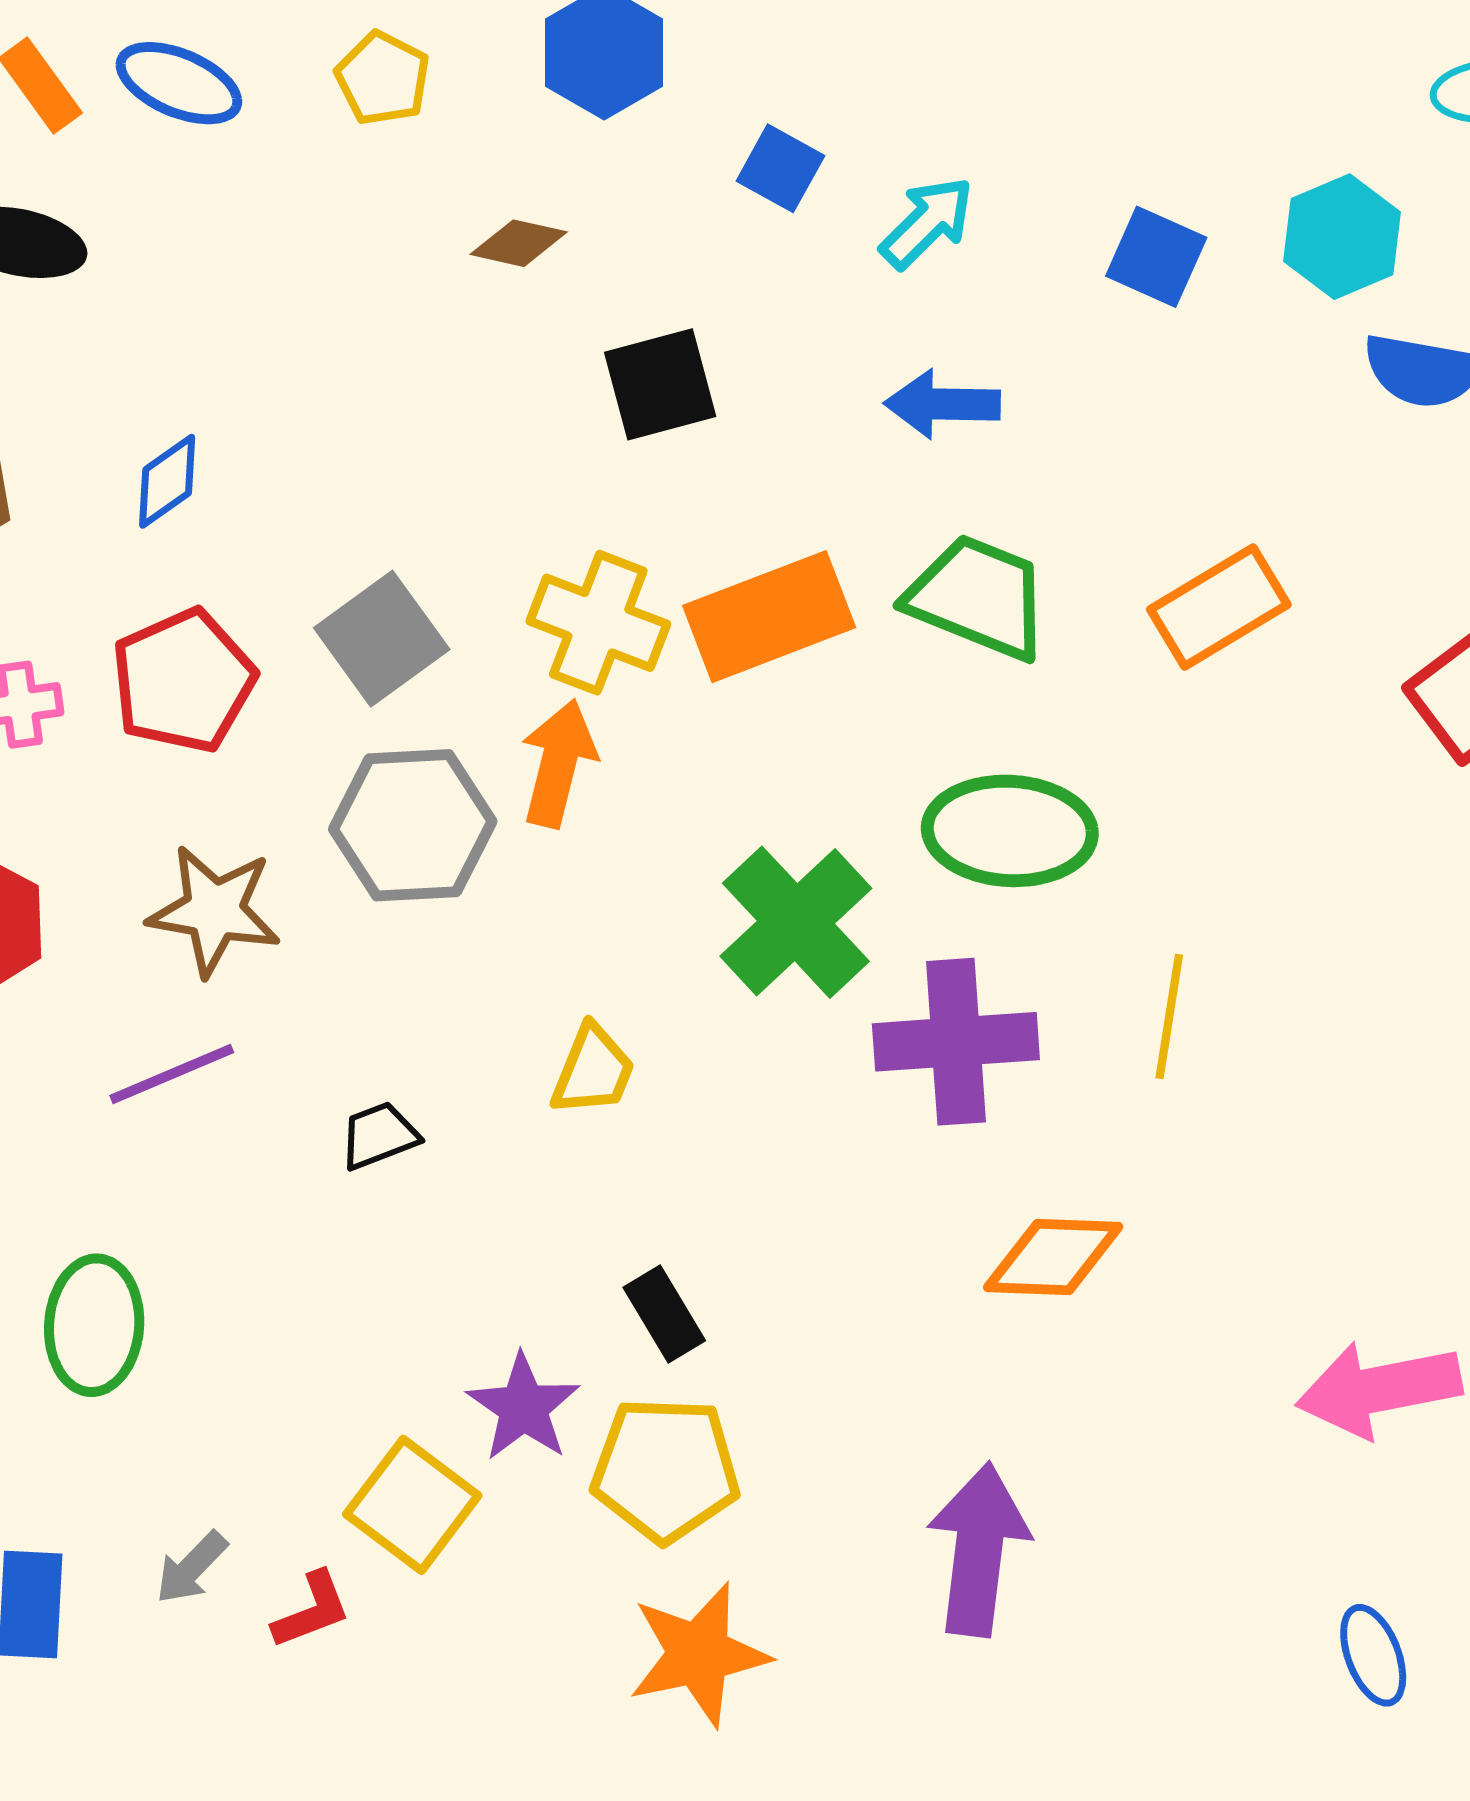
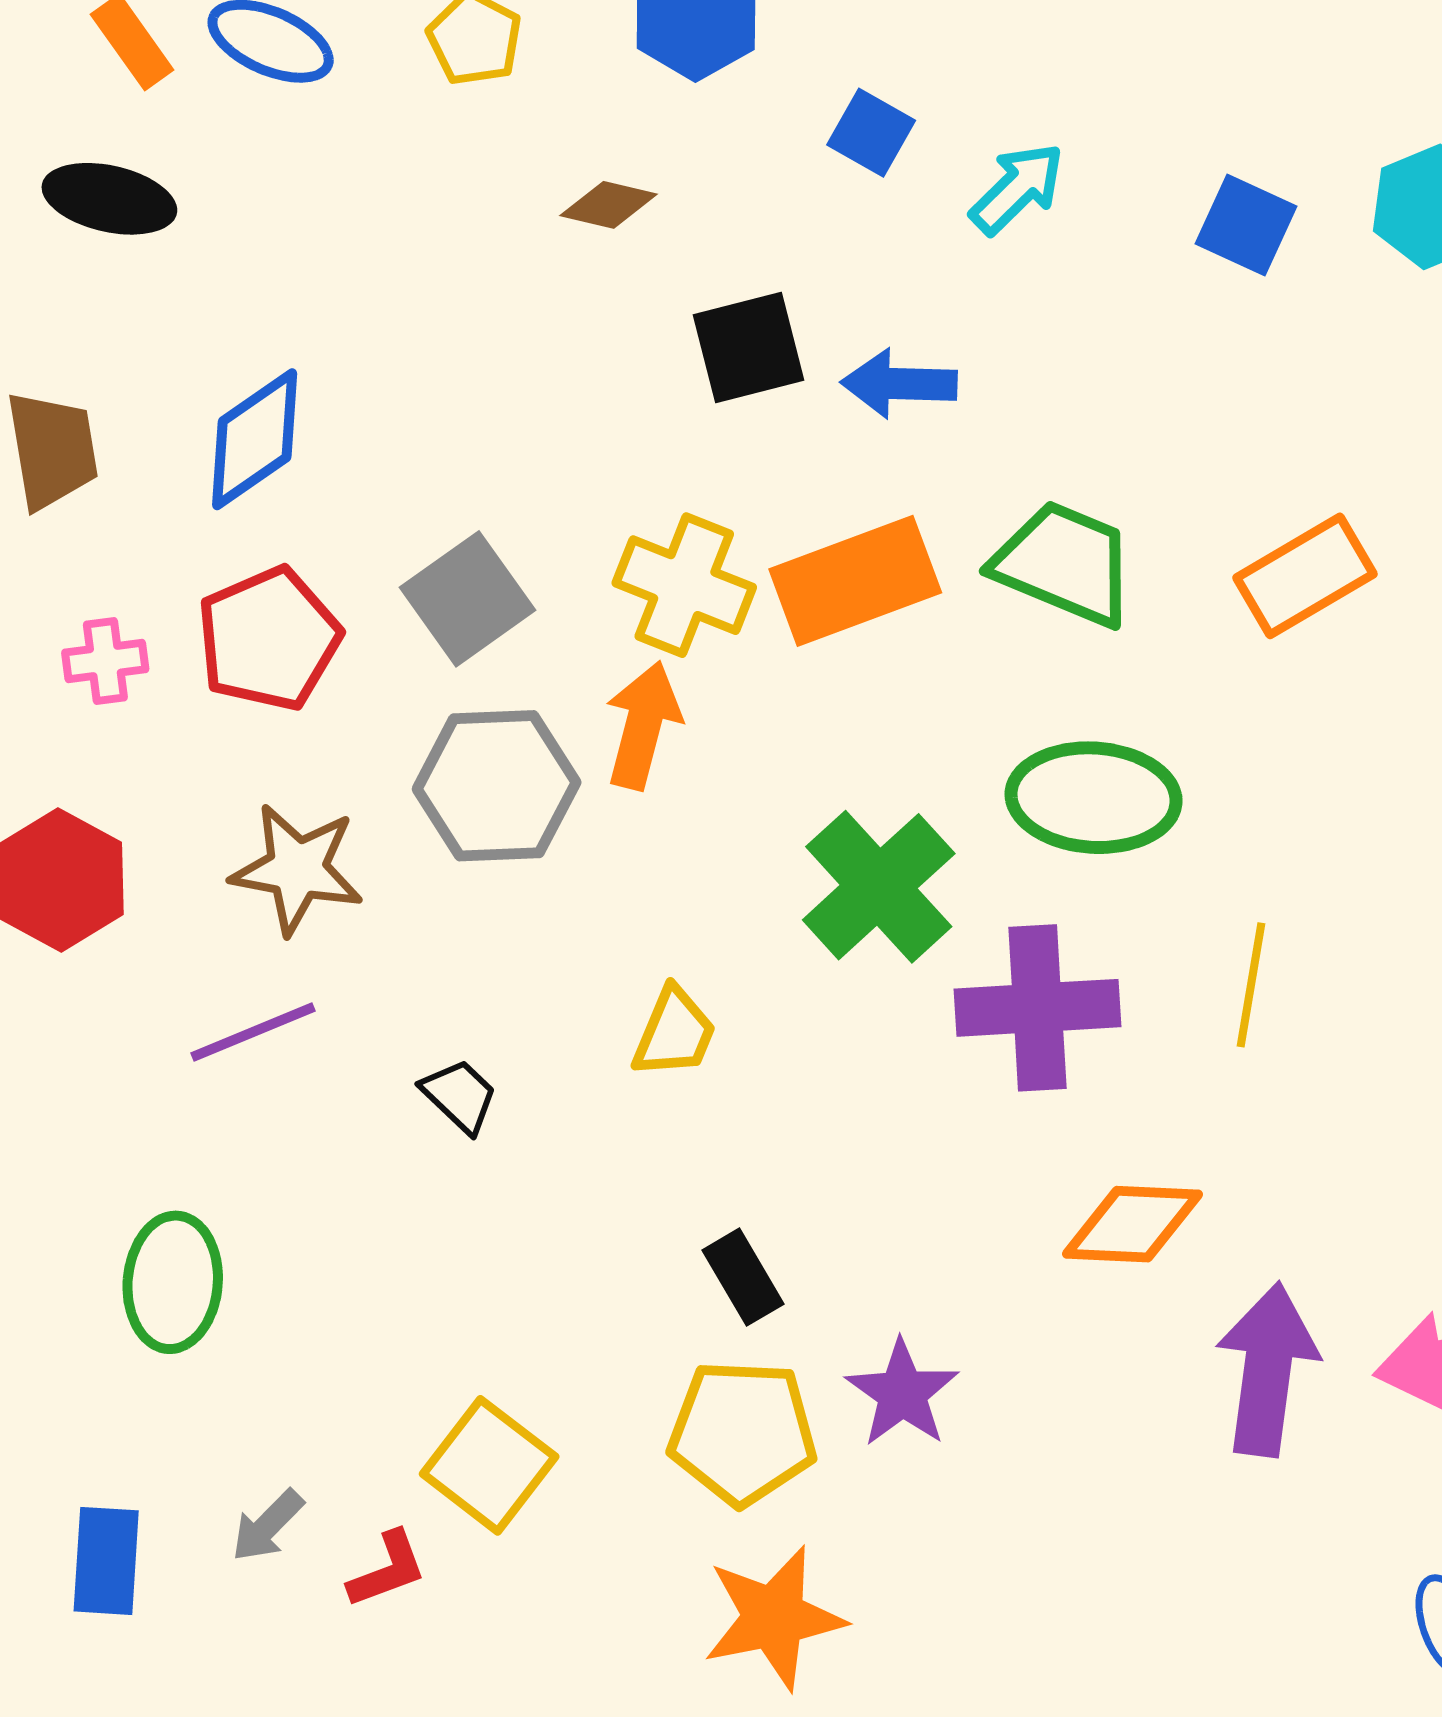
blue arrow: (942, 404) -> (899, 384), moved
blue diamond: (167, 481) -> (255, 439), size x1.5
black trapezoid: (379, 1136) -> (460, 1096), turned 64
purple star: (523, 1407) -> (902, 1393), moved
purple arrow: (979, 1549) -> (1267, 1369), moved

